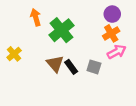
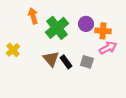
purple circle: (112, 14) -> (86, 24), moved
orange cross: (111, 33) -> (103, 31), turned 35

